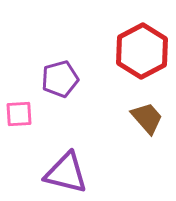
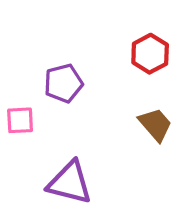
red hexagon: (142, 51) -> (150, 54), size x0.7

